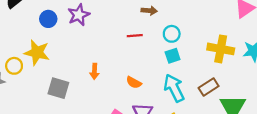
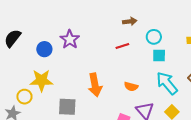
cyan square: (173, 56) -> (159, 56), turned 32
orange arrow: (94, 71) -> (95, 85), size x1.6

